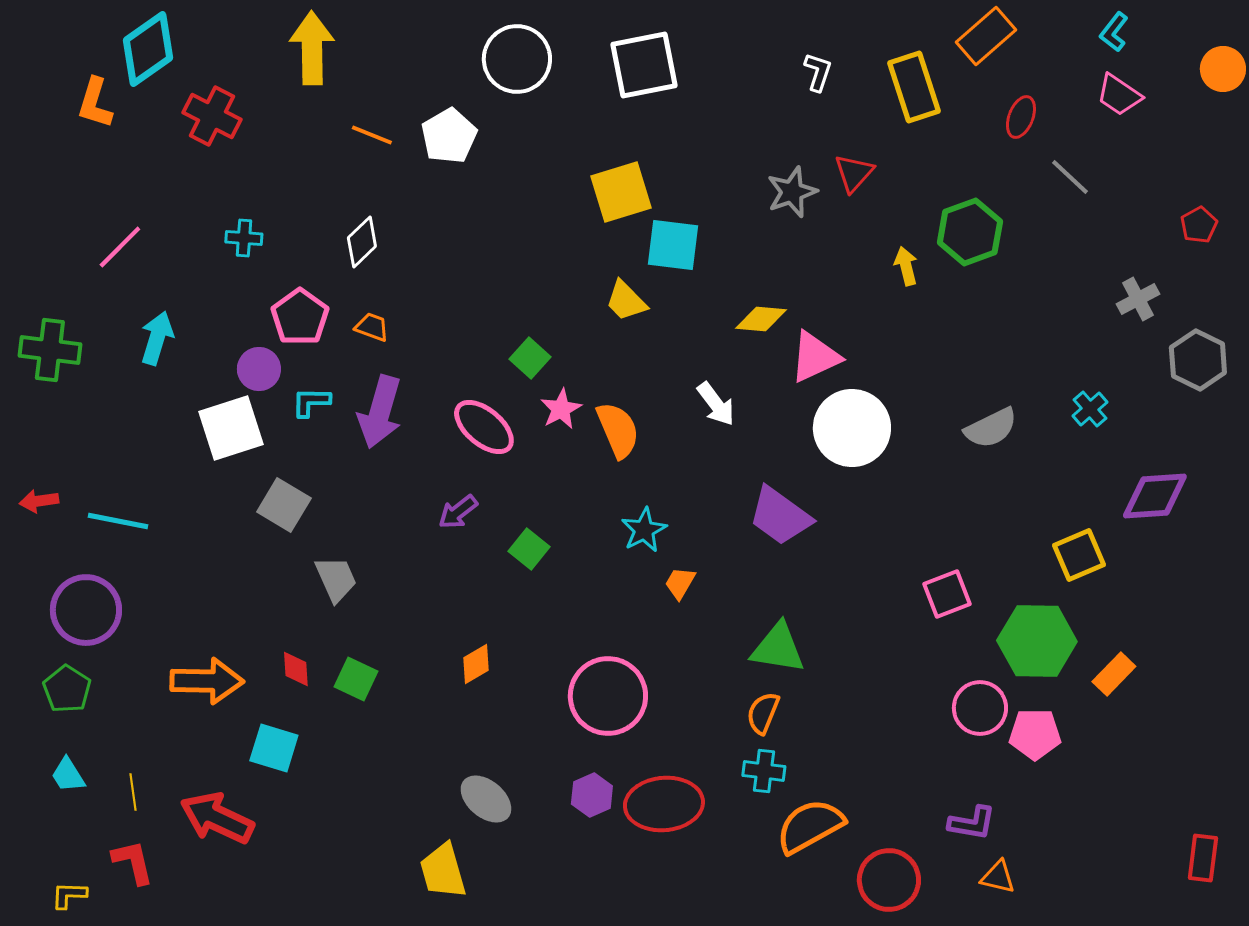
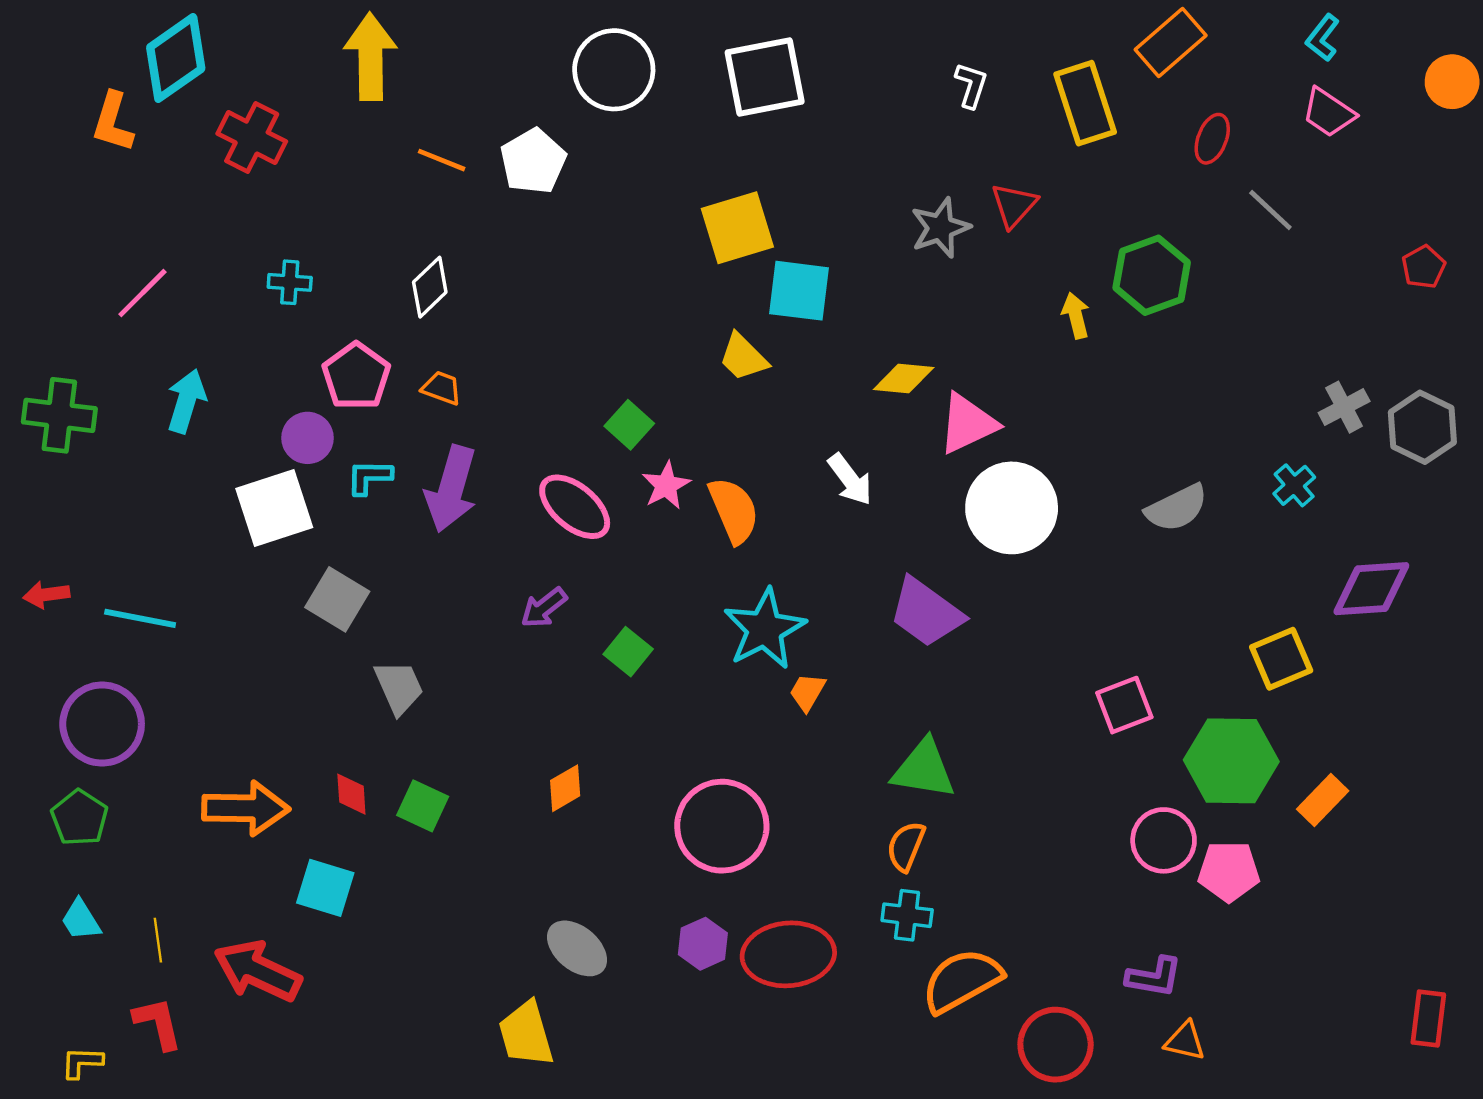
gray cross: (1138, 299) -> (1344, 407), moved
cyan star: (644, 530) -> (765, 629), size x1.5

